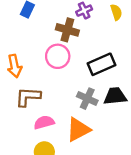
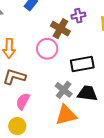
pink semicircle: (44, 122) -> (23, 101), turned -60
orange triangle: (78, 130) -> (66, 115), moved

